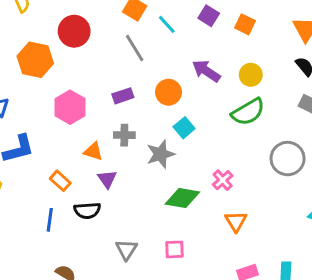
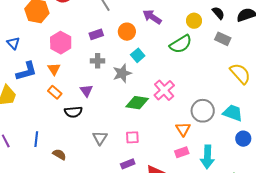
yellow circle: (251, 75) -> (194, 21), moved
orange triangle: (93, 151) -> (54, 69), moved, turned 40
gray circle: (288, 159) -> (203, 111), moved
pink cross: (223, 180) -> (164, 90), size x1.5
blue line: (50, 220) -> (36, 139), moved
orange triangle: (236, 221) -> (183, 129), moved

